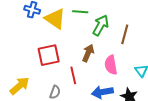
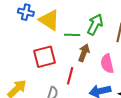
green line: (80, 12) -> (72, 35), moved
red line: (73, 75) -> (70, 76), turned 30

